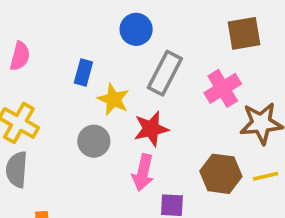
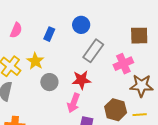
blue rectangle: (83, 72) -> (49, 34), moved
yellow star: (113, 99) -> (35, 61), moved

